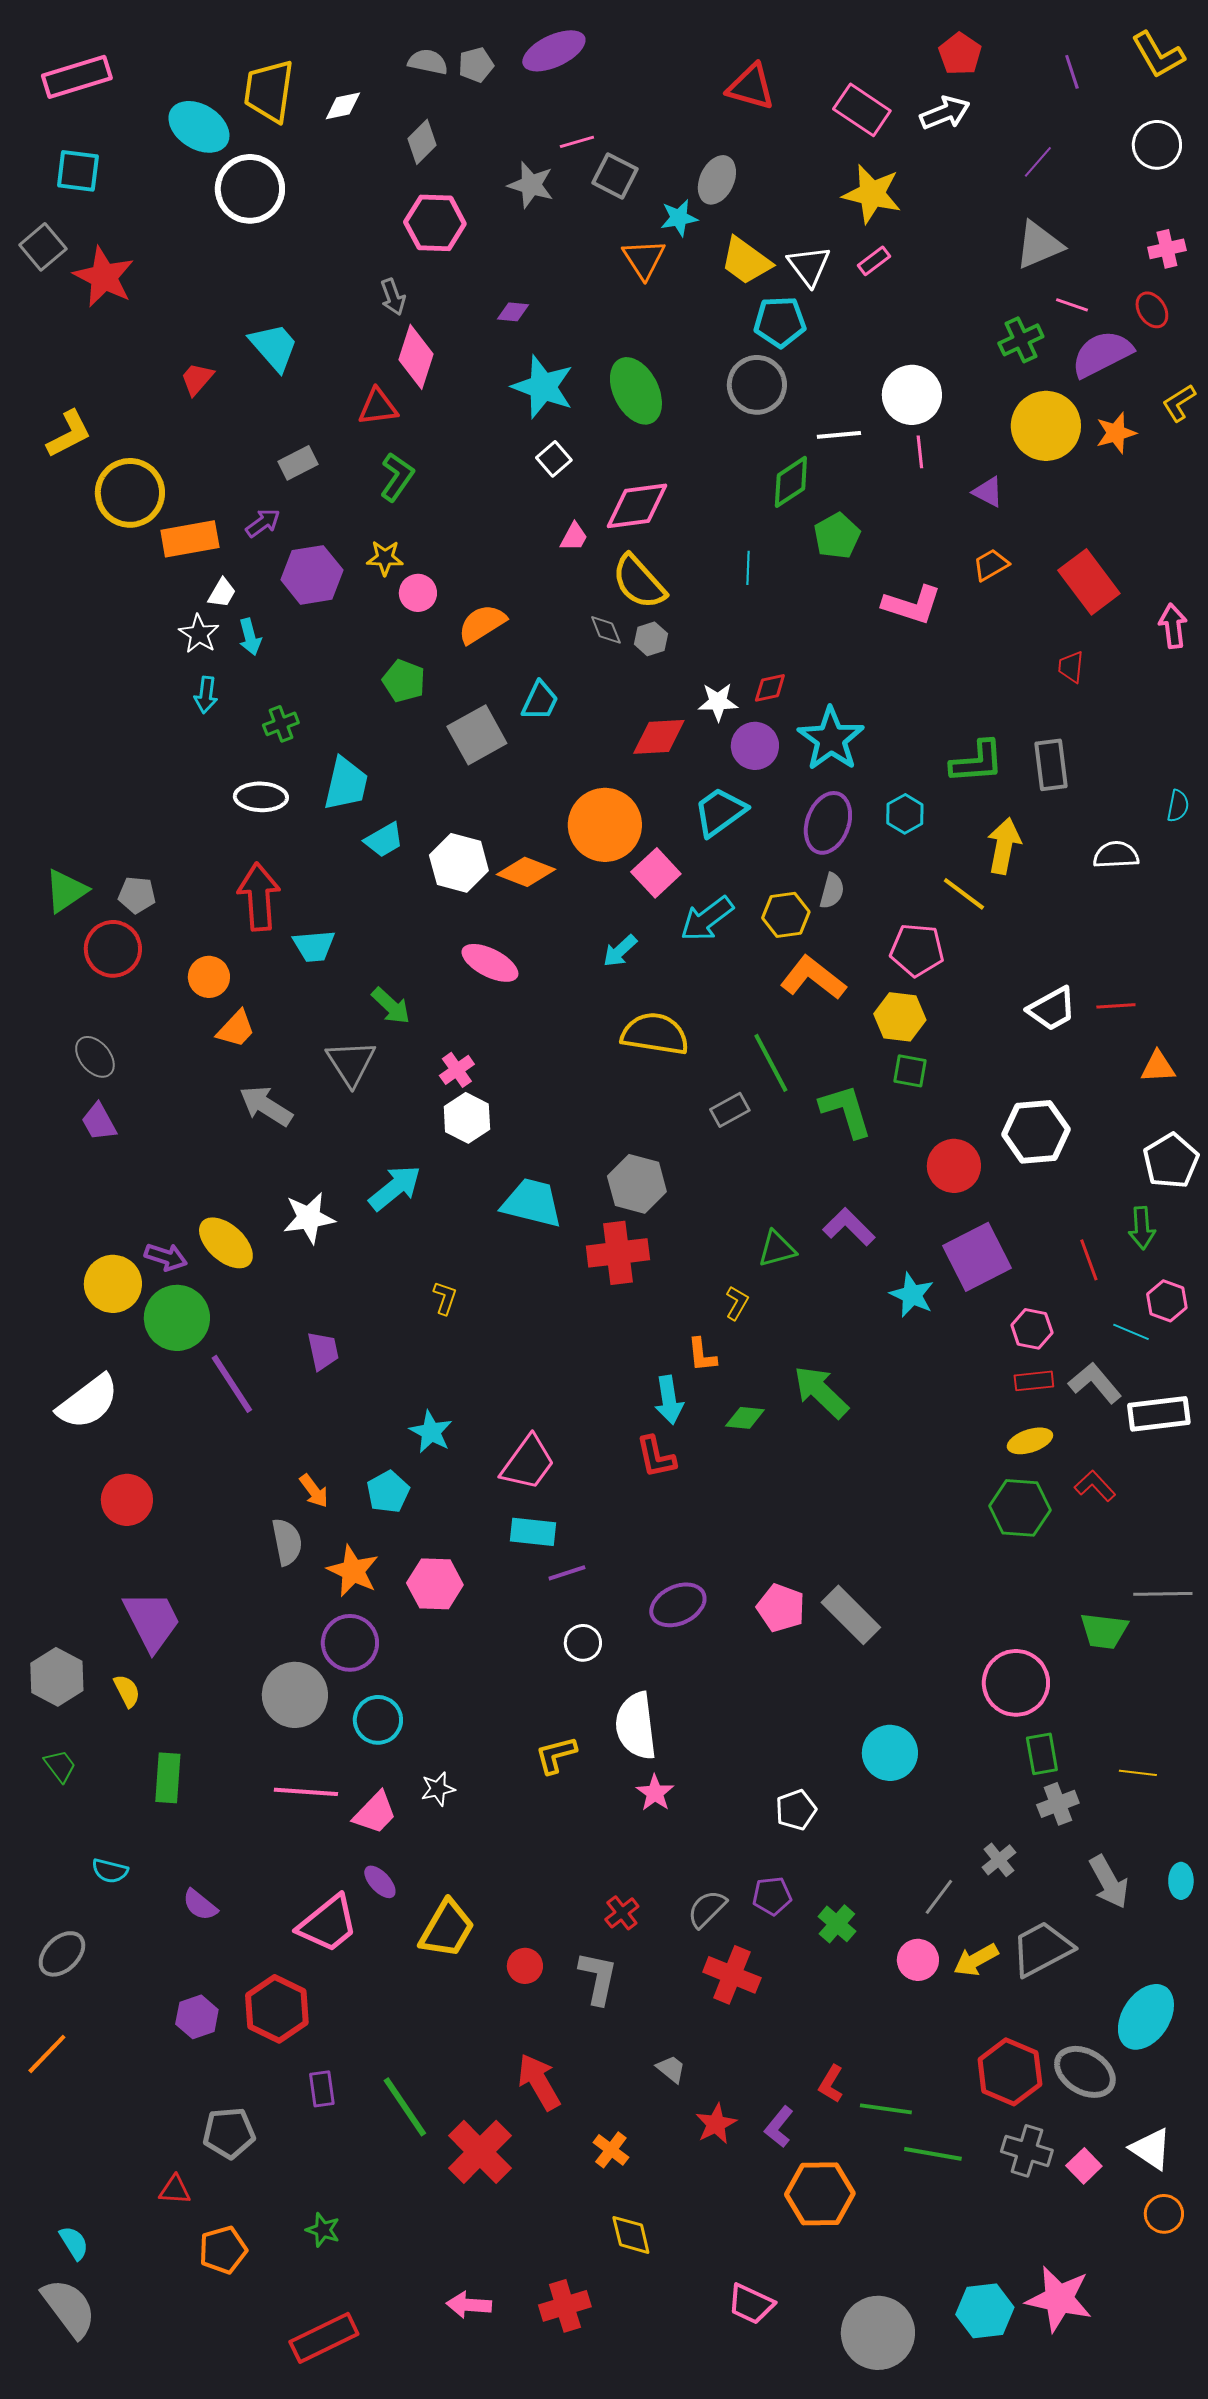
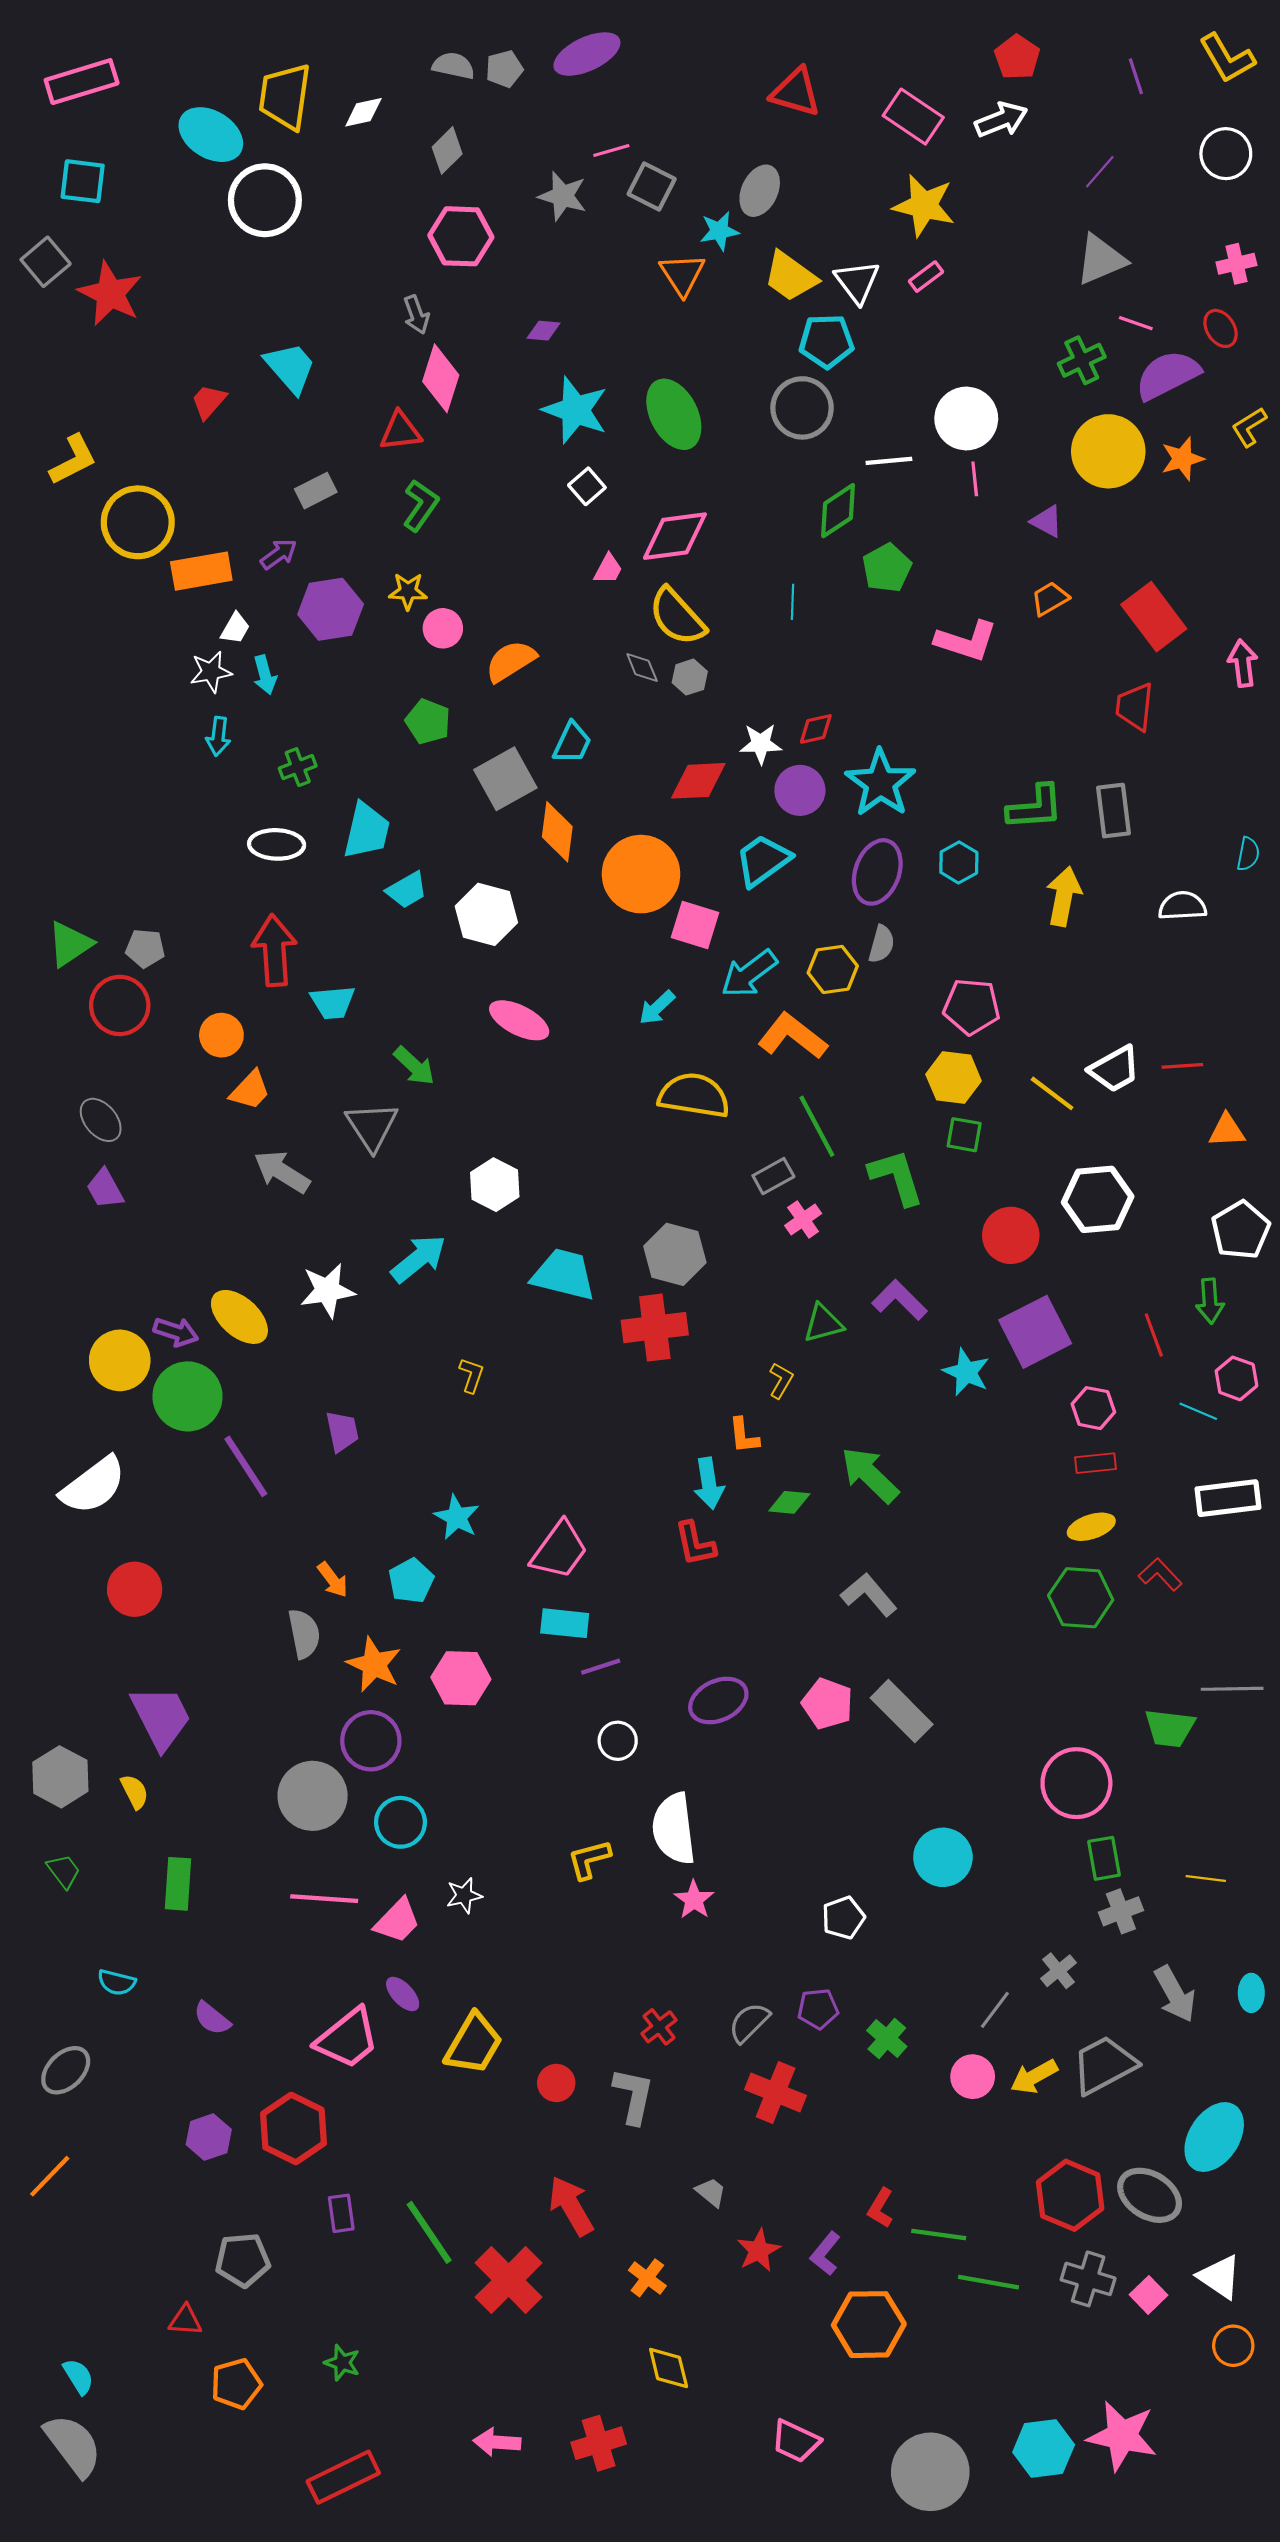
white star: (199, 634) -> (211, 672), turned 30
red trapezoid: (1071, 667) -> (1135, 707), size x1.4
orange diamond: (526, 872) -> (557, 832), moved, turned 76
pink square: (656, 873) -> (695, 925), turned -30
yellow line: (964, 894) -> (1052, 1093), moved
orange L-shape: (813, 978) -> (793, 1036), moved
pink cross: (457, 1070) -> (803, 1219), moved
gray L-shape: (1095, 1383) -> (869, 1595), moved

